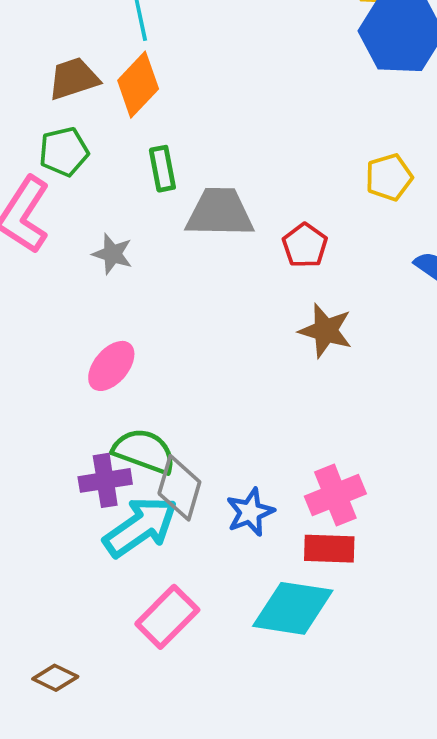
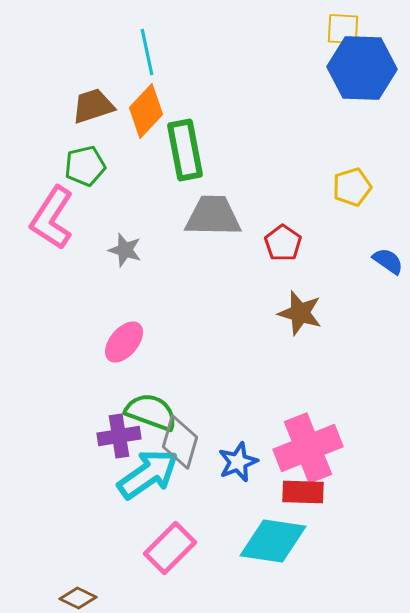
green rectangle: (162, 169) -> (185, 150), moved, size x1.6
pink cross: (335, 495) -> (308, 448), size x1.4

